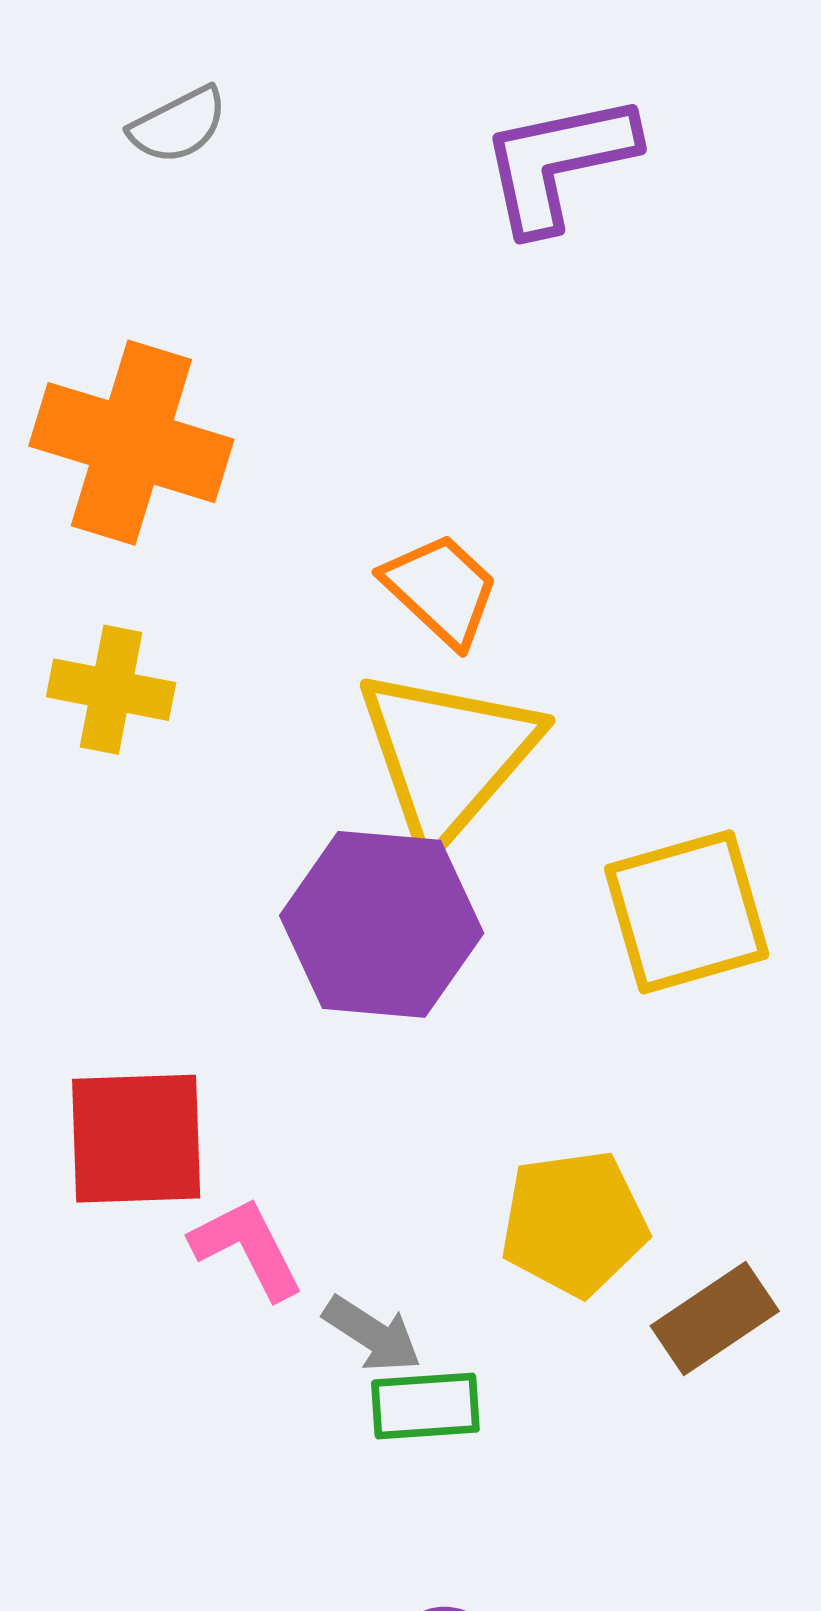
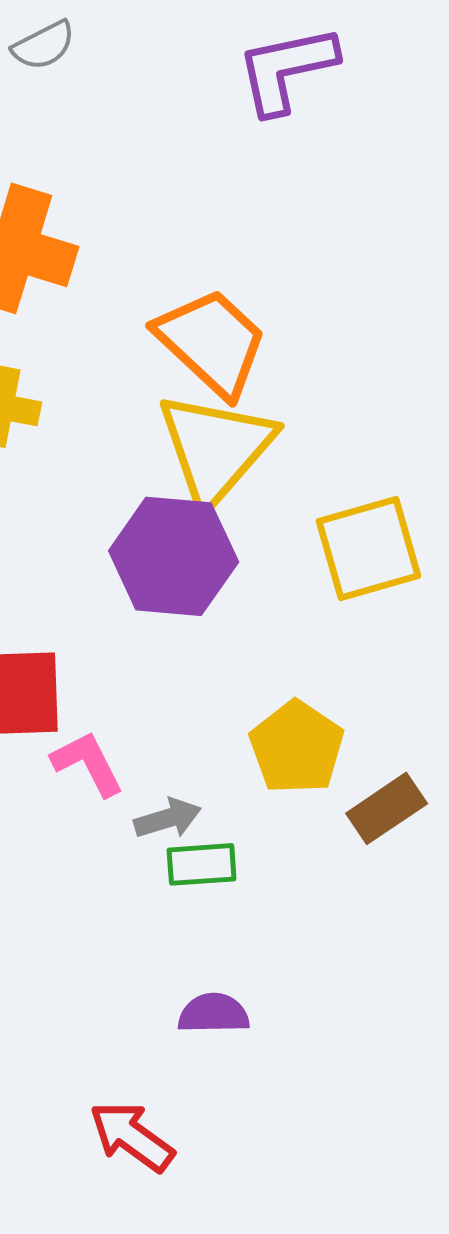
orange trapezoid: (441, 590) -> (212, 342), size x1.5
yellow pentagon: (574, 1223) -> (297, 747), turned -30
gray arrow: (372, 1334) -> (168, 818), turned -50

